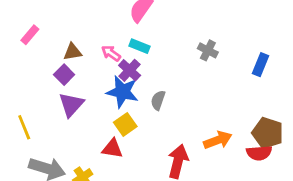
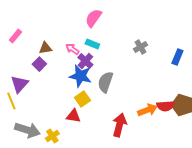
gray cross: (208, 50) -> (140, 47), turned 32
gray semicircle: (158, 100) -> (105, 82), size x1.5
purple triangle: (71, 105) -> (19, 84), moved
red semicircle: (259, 153) -> (165, 106), moved

